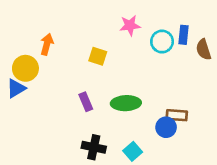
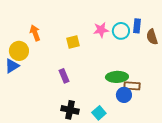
pink star: (130, 25) -> (101, 30), moved
orange arrow: (47, 44) -> (35, 33), turned -35
yellow square: (98, 56) -> (73, 42), turned -32
green ellipse: (126, 103) -> (117, 77), moved

